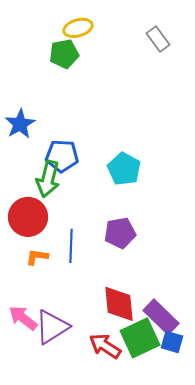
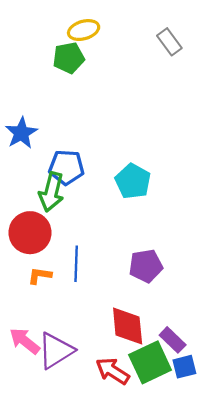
purple pentagon: (120, 233) -> (146, 266), moved
purple rectangle: (161, 317) -> (173, 340), size x0.7
blue square: (172, 342) -> (184, 367), turned -30

